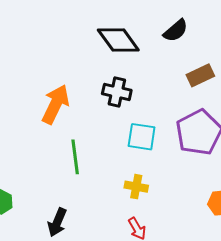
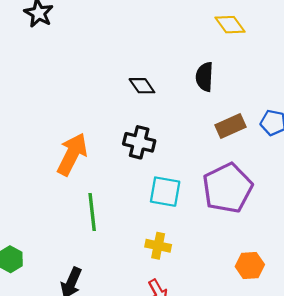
black semicircle: (176, 31) -> (205, 77), turned 132
black diamond: (118, 40) -> (142, 86), size x0.6

